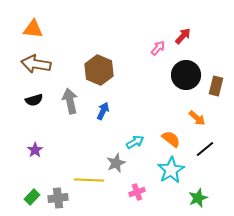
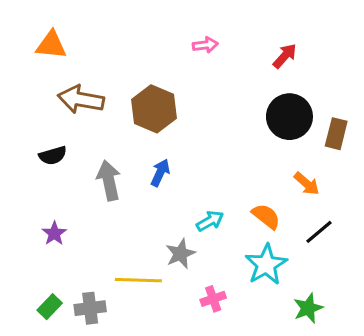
pink arrow: (158, 48) -> (205, 45), moved, turned 42
brown arrow: (36, 64) -> (81, 99), moved
gray arrow: (70, 101) -> (109, 180), moved

